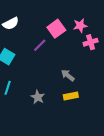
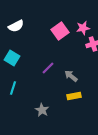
purple line: (40, 45) -> (48, 68), moved
gray star: (38, 97) -> (42, 110), moved

